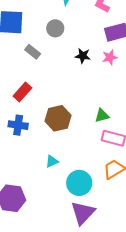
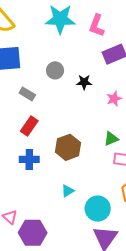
gray circle: (55, 28) -> (55, 70), moved
gray rectangle: (33, 52) -> (27, 94), moved
pink star: (110, 57) -> (114, 99), moved

